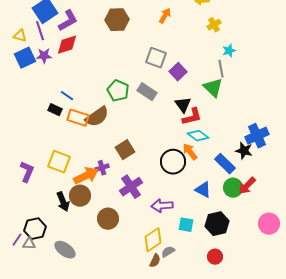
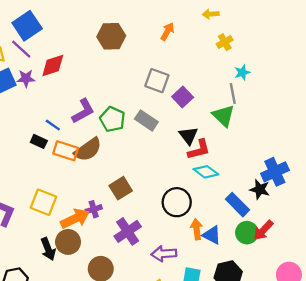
purple L-shape: (68, 21) -> (83, 111), moved
purple line: (40, 31) -> (21, 49), turned -30
orange arrow: (190, 152) -> (197, 229), moved, turned 30

